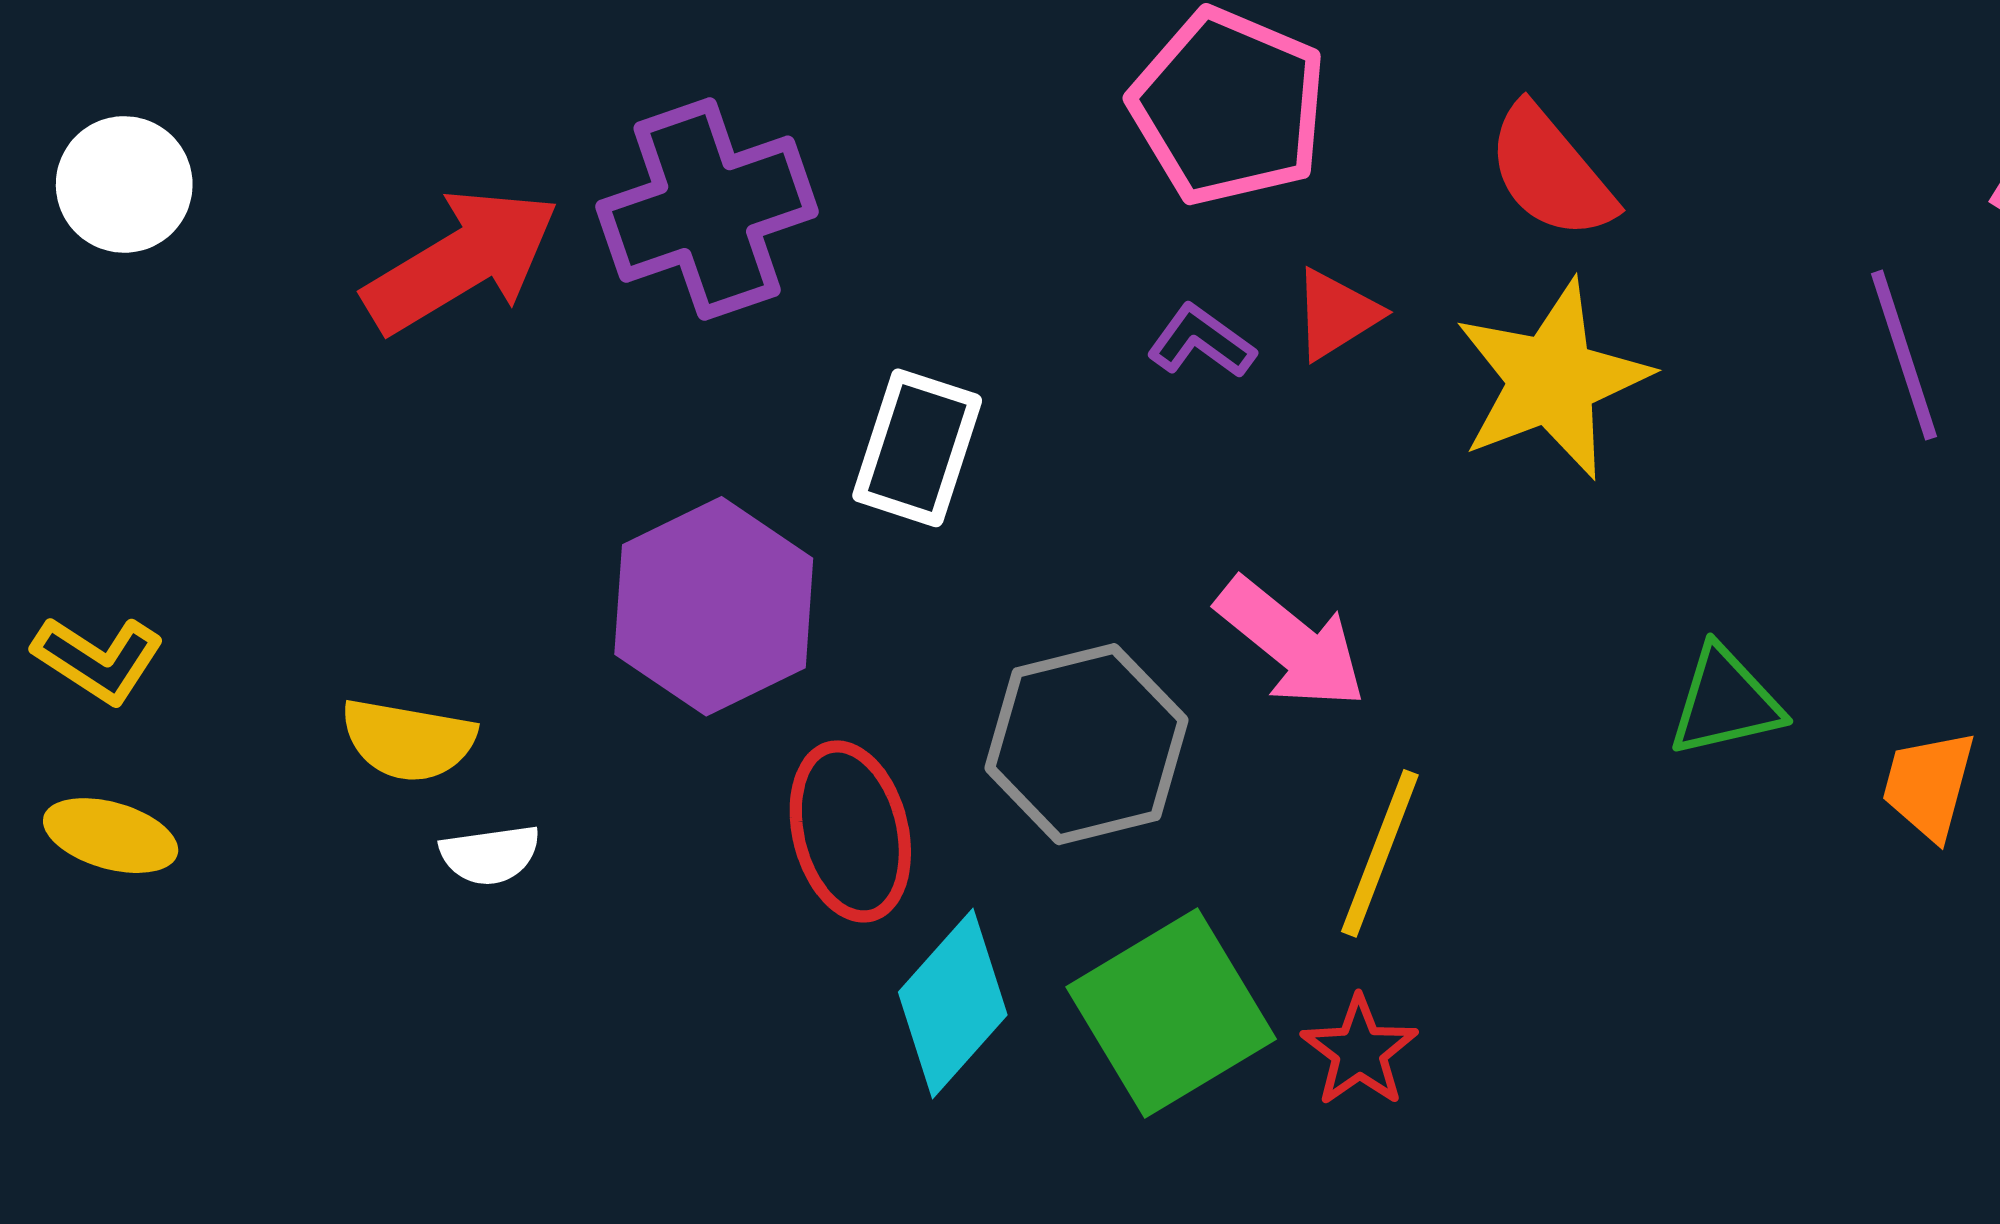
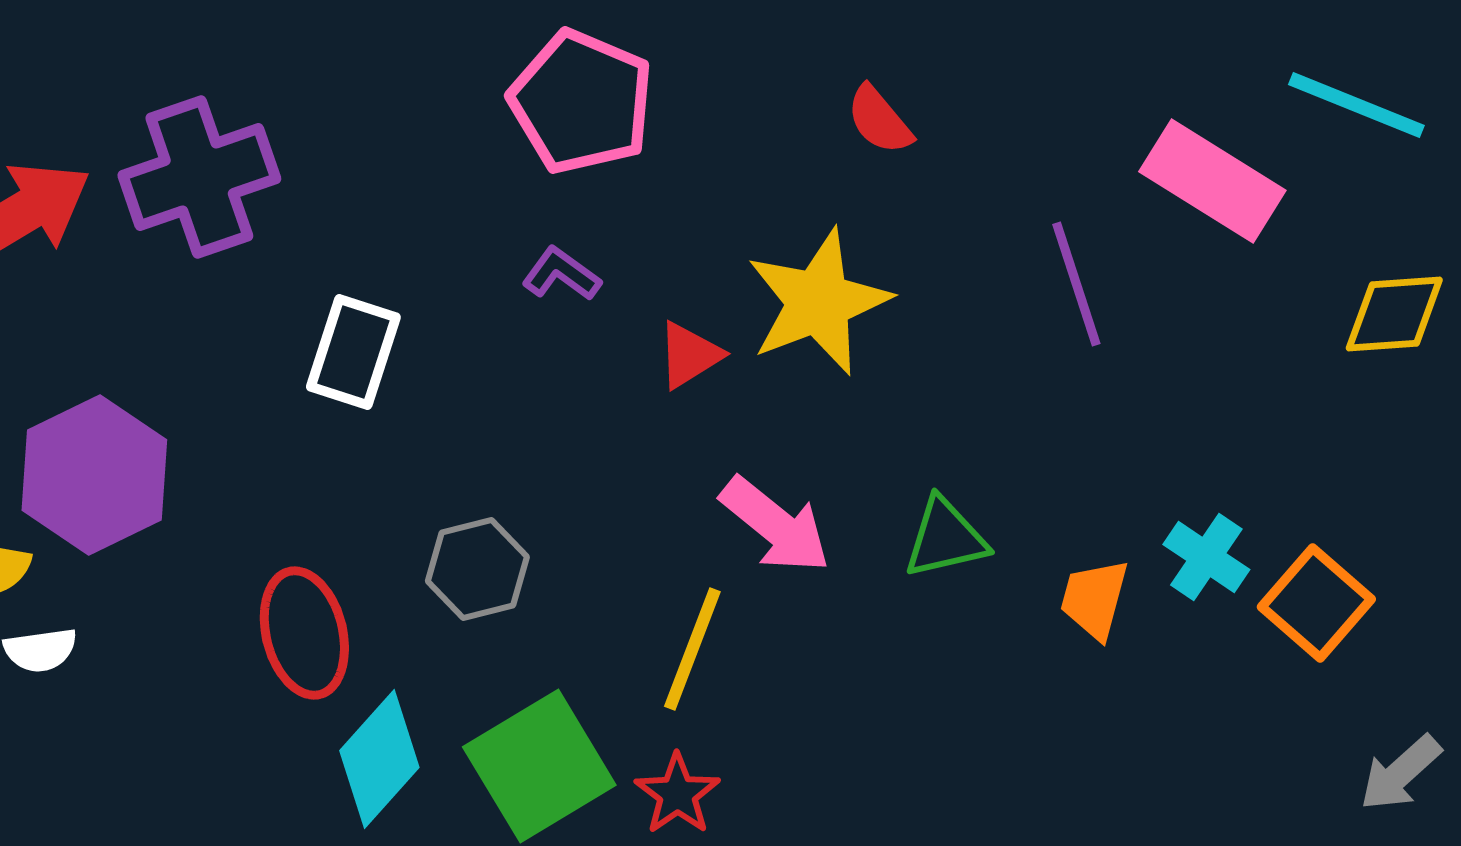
red semicircle: (1551, 172) -> (879, 120), moved, size x0.7
red triangle: (1336, 314) -> (689, 355), moved
purple hexagon: (714, 606) -> (94, 475), moved
pink arrow: (1291, 643) -> (775, 525), moved
gray hexagon: (1086, 744) -> (477, 569), size x0.7

